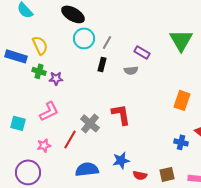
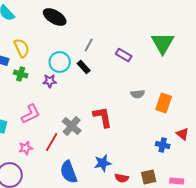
cyan circle: (84, 38) -> (60, 62), moved
black rectangle: (102, 64) -> (84, 67), turned -56
gray semicircle: (131, 70) -> (138, 94), moved
purple star: (56, 78) -> (50, 81), moved
blue semicircle: (87, 169) -> (69, 172), turned -105

